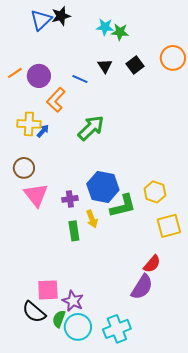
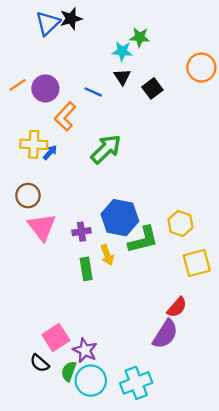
cyan star: (105, 27) -> (122, 51), moved
black square: (135, 65) -> (152, 88), moved
pink square: (48, 290) -> (56, 338), turned -30
black semicircle: (34, 312) -> (40, 363), size x0.7

